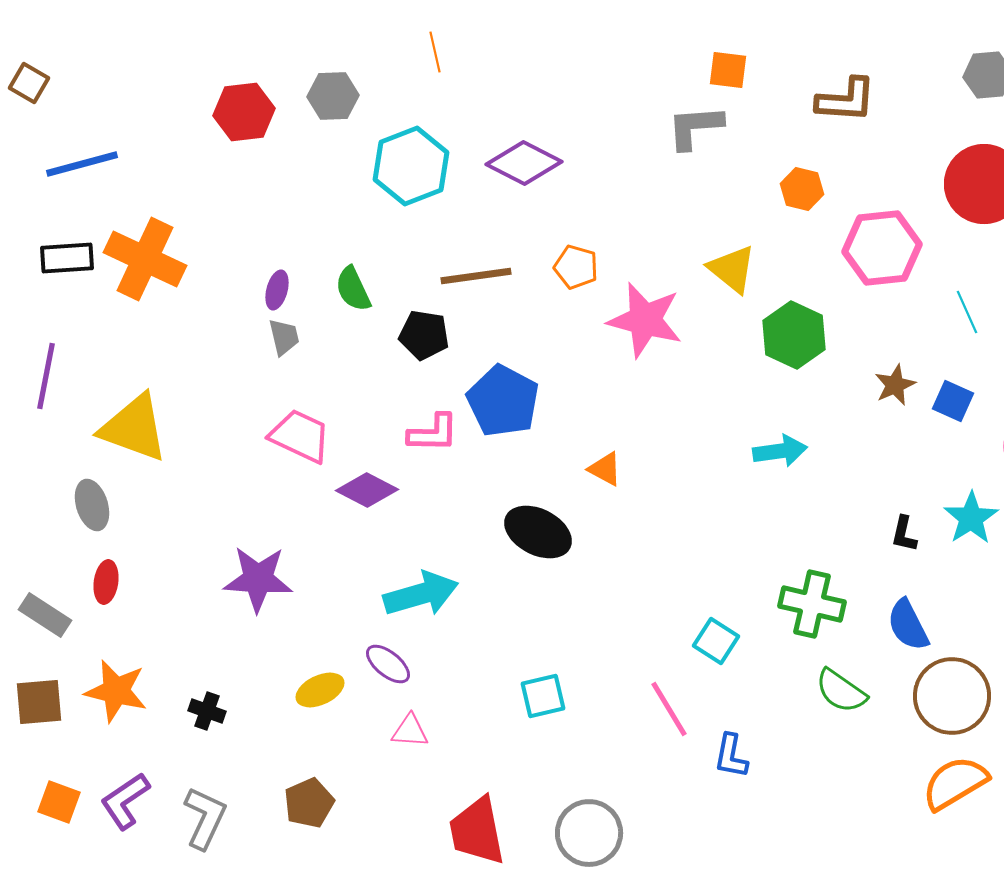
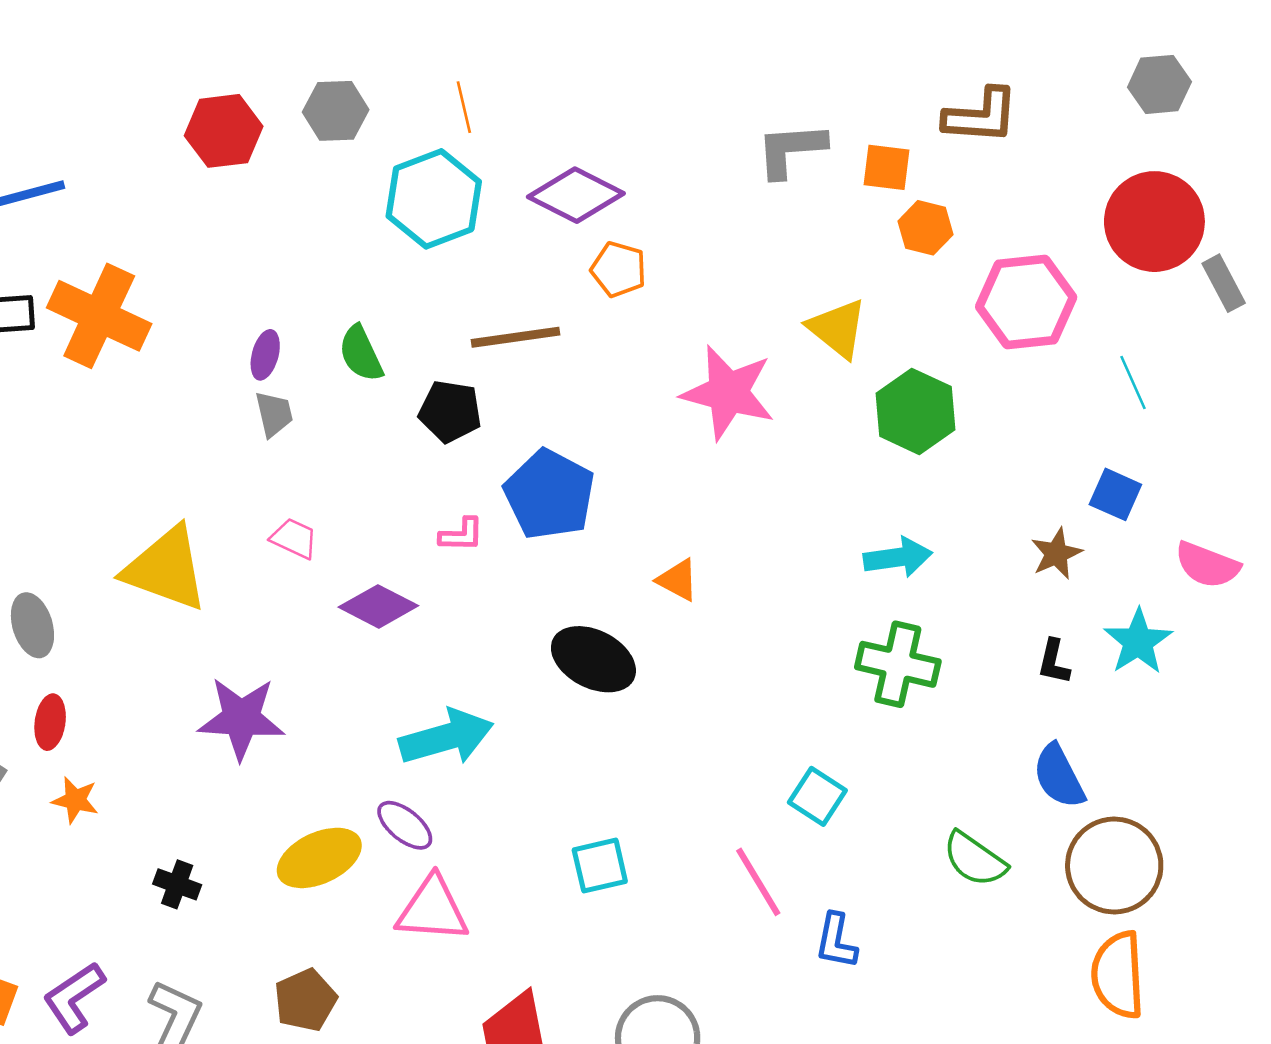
orange line: (435, 52) -> (464, 107), moved
orange square: (728, 70) -> (887, 167), moved
orange pentagon: (576, 267) -> (619, 269), moved
brown star: (895, 385) -> (1056, 554), moved
yellow triangle: (134, 428) -> (166, 569), moved
pink L-shape: (433, 433) -> (461, 535), size x0.7
pink trapezoid: (300, 436) -> (294, 538), size x0.6
green cross: (812, 604) -> (898, 664), moved
yellow ellipse: (320, 690) -> (319, 858), size x1.4
orange star: (116, 691) -> (75, 800), moved, size x0.6
pink triangle: (410, 731) -> (432, 910), size x1.6
orange semicircle: (955, 783) -> (1118, 975), turned -62

